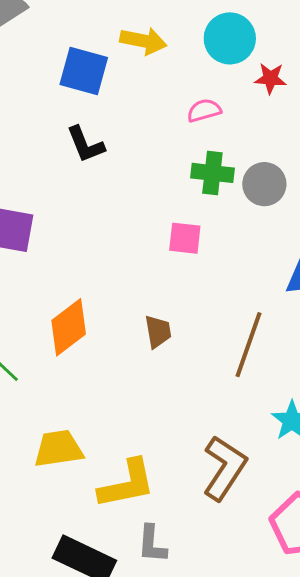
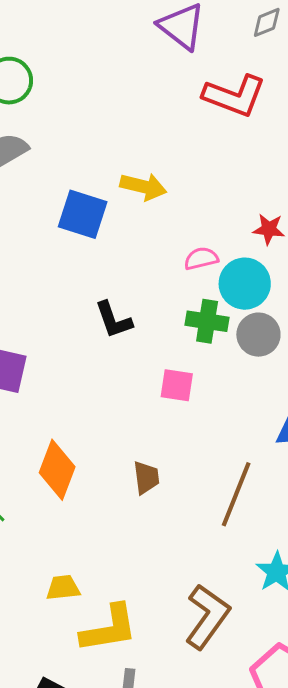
cyan circle: (230, 38) -> (245, 284), moved
black L-shape: (86, 144) -> (114, 320), moved
orange diamond: (69, 327) -> (57, 470), turned -34
yellow trapezoid: (59, 449) -> (63, 588), moved, size x0.7

